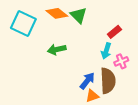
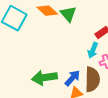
green arrow: (57, 49) -> (44, 78), moved, size x1.4

